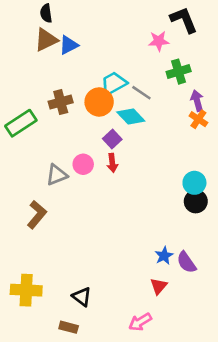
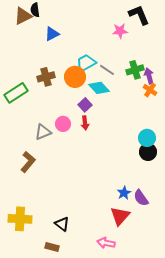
brown triangle: (46, 40) -> (23, 16), moved
green cross: (179, 72) -> (135, 70), moved
red triangle: (159, 286) -> (120, 216), size x1.5
pink arrow: (140, 322) -> (106, 243), turned 42

